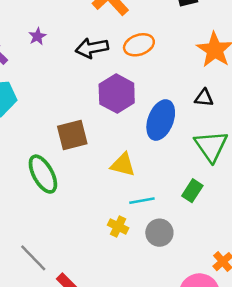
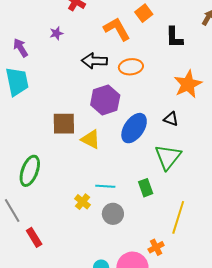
purple star: (37, 36) -> (56, 33), moved
yellow triangle: (123, 165) -> (91, 139), moved
green ellipse: (43, 174) -> (30, 171), moved, turned 36
green rectangle: (192, 191) -> (146, 188), turned -66

